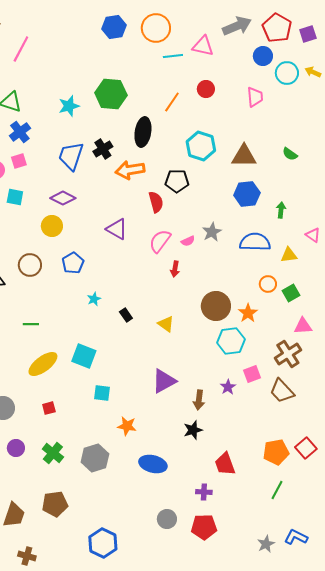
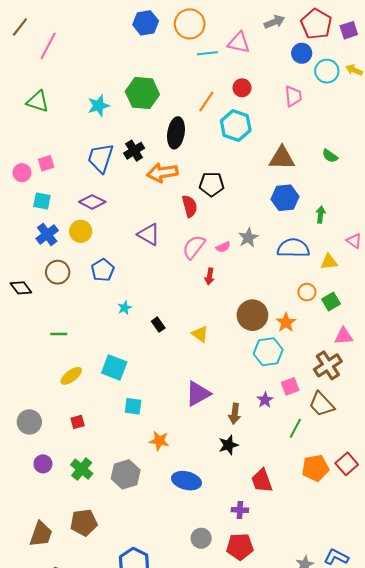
gray arrow: (237, 26) -> (274, 22), size x0.7
blue cross: (20, 132) -> (47, 234), moved
cyan hexagon: (201, 146) -> (236, 126), moved
yellow ellipse: (43, 364) -> (71, 376), size x0.7
green line: (277, 490) -> (295, 428), moved

